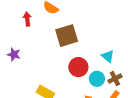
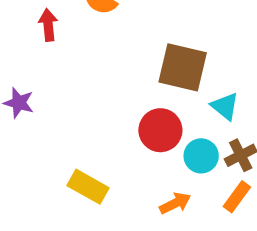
brown square: (67, 36) -> (183, 67), moved, turned 30

